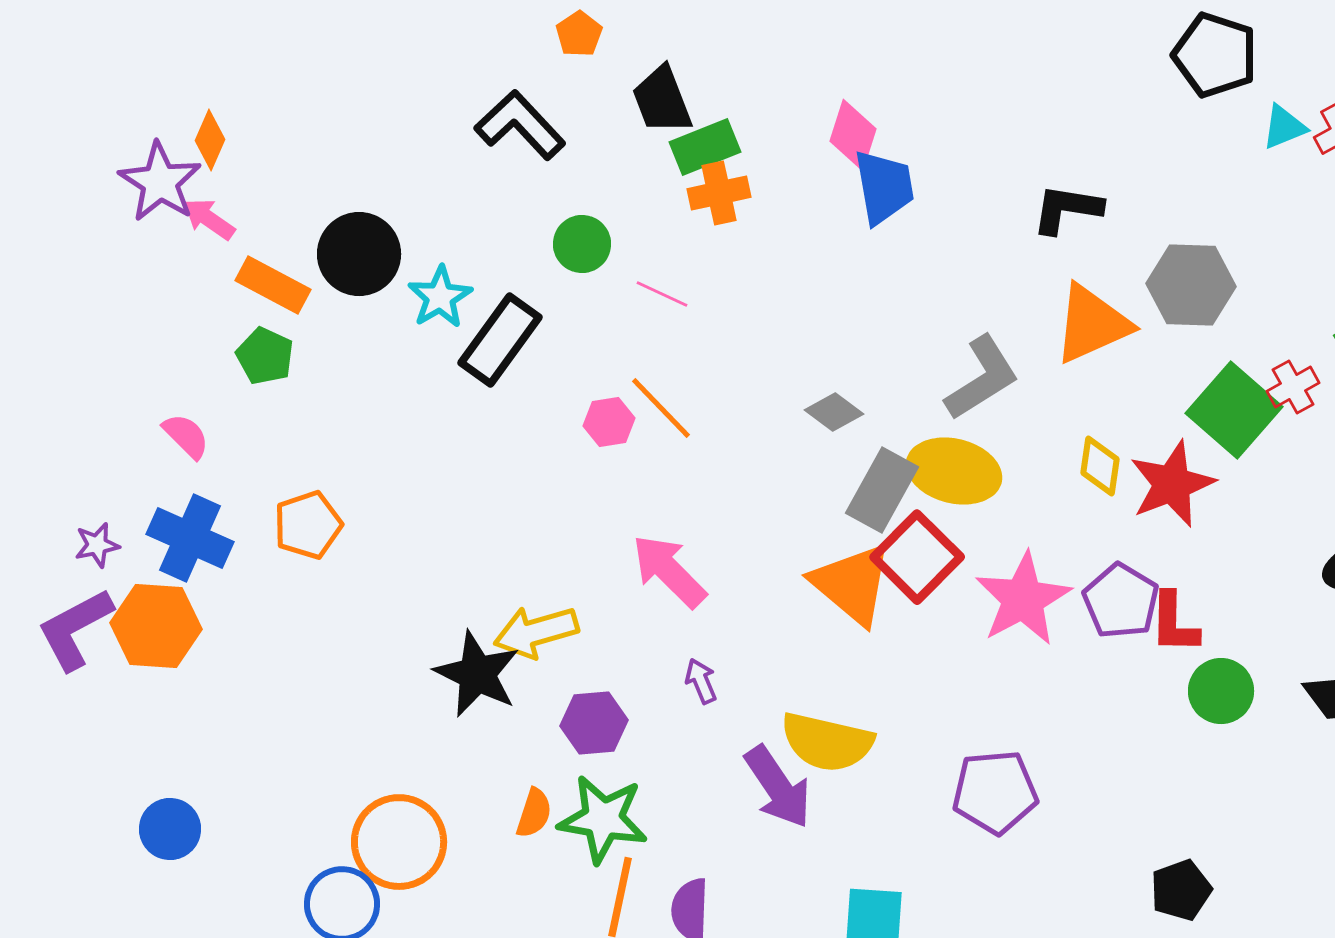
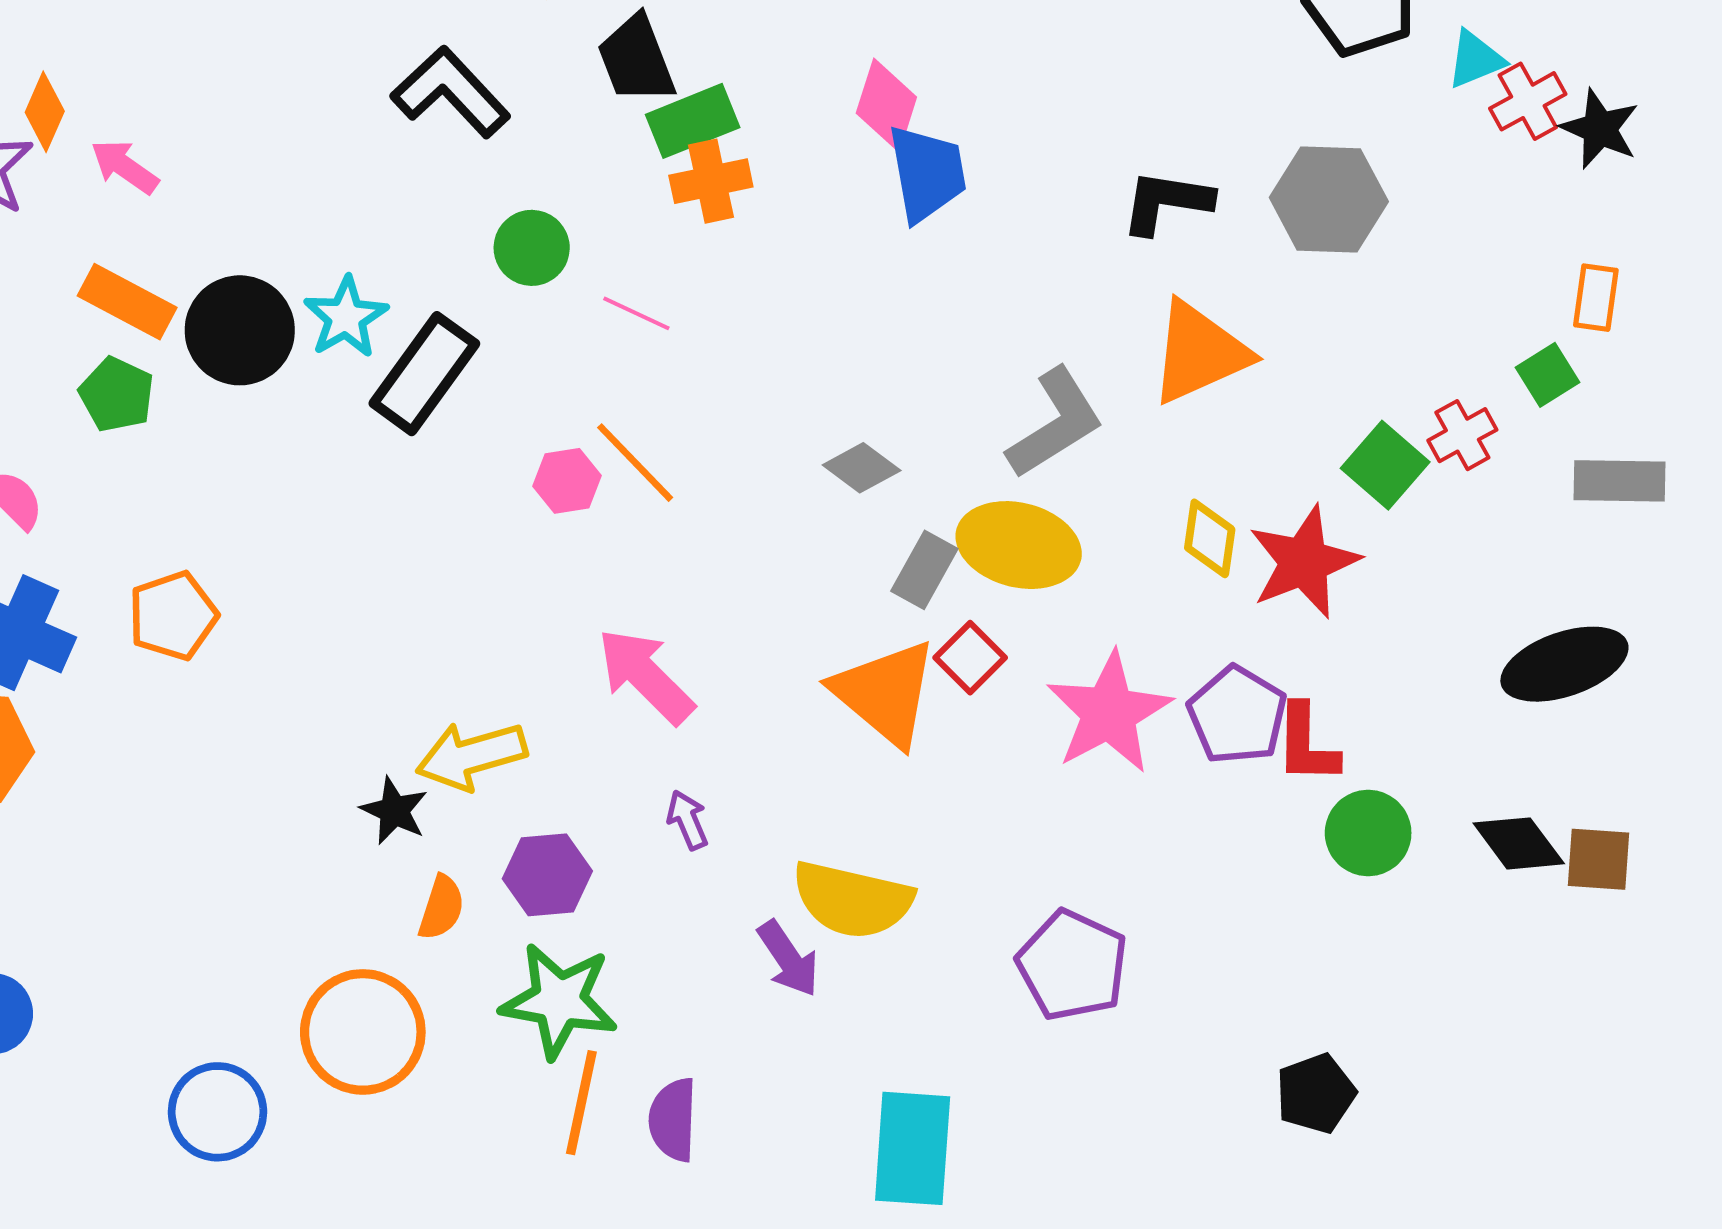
cyan triangle: (1284, 127) -> (1475, 59), moved
pink arrow: (209, 219) -> (125, 167), moved
black circle: (359, 254) -> (240, 330), moved
gray hexagon: (1191, 285) -> (1329, 199), moved
green square: (1234, 410) -> (1385, 465), size x0.7
gray rectangle: (882, 490) -> (924, 570), size x0.7
red square: (917, 557) -> (970, 658), size x0.6
black star: (477, 674) -> (394, 811), size x0.6
purple arrow: (778, 787) -> (788, 959), size x0.7
purple pentagon: (995, 792) -> (1072, 965), turned 30
orange semicircle: (534, 813) -> (441, 908), moved
orange circle: (399, 842) -> (363, 1032), moved

